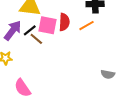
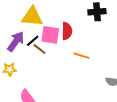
orange line: (87, 26) -> (82, 56), moved, turned 49

